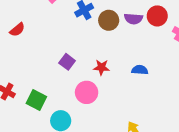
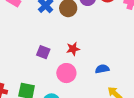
blue semicircle: (140, 70) -> (102, 69), moved

